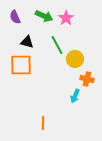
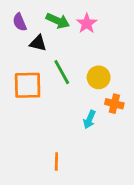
black triangle: (27, 42) -> (38, 43), moved
green line: (57, 45) -> (62, 72), moved
cyan arrow: (75, 96) -> (89, 119), moved

